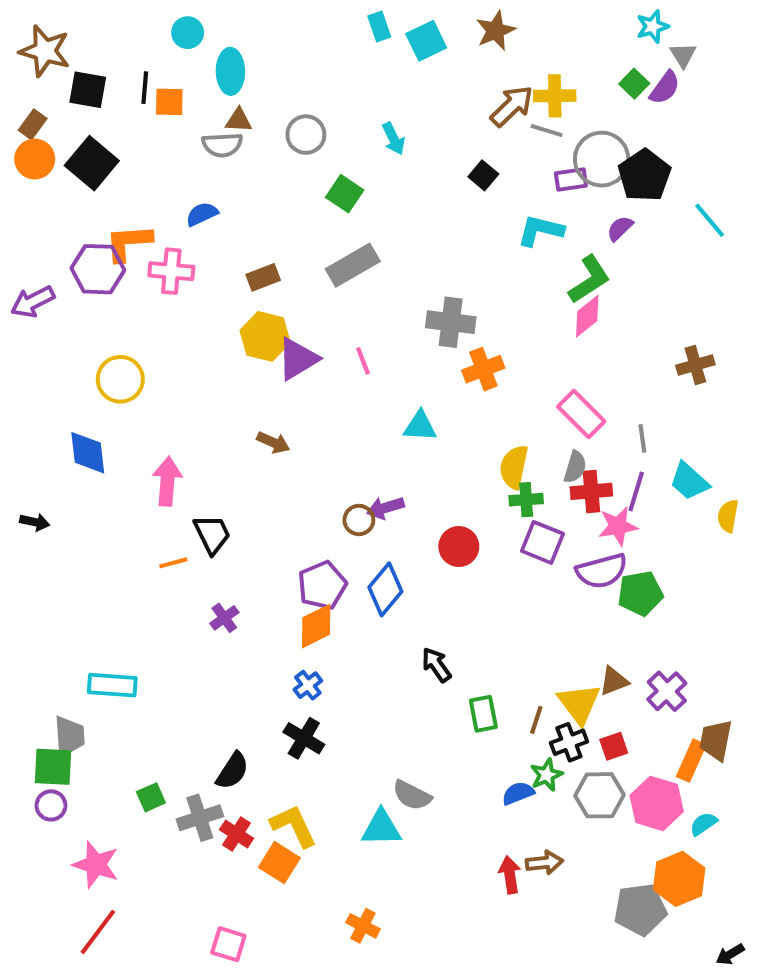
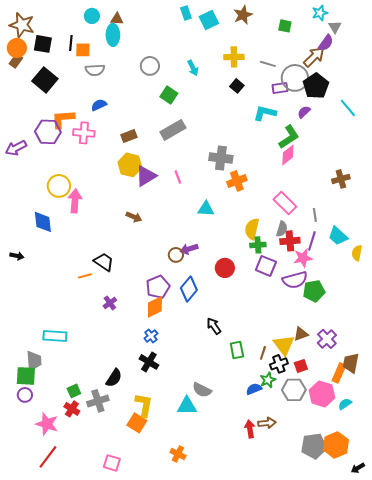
green square: (634, 84) -> (285, 26), moved, turned -32
yellow cross: (555, 96) -> (234, 57), moved
brown arrow: (512, 106) -> (314, 57), moved
brown triangle: (239, 120) -> (117, 19), moved
gray semicircle: (222, 145) -> (95, 70), moved
orange circle: (35, 159) -> (17, 48), moved
pink arrow: (167, 481) -> (75, 201), moved
black trapezoid: (212, 534) -> (104, 262), turned -30
yellow L-shape: (294, 826) -> (144, 405), turned 35
red cross: (237, 834) -> (72, 409), moved
orange hexagon: (679, 879) -> (336, 445), moved

